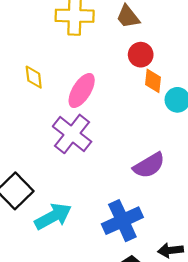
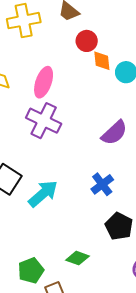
blue cross: (122, 221) -> (102, 184), size x0.7

